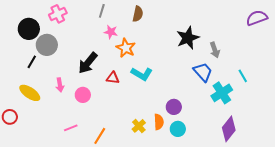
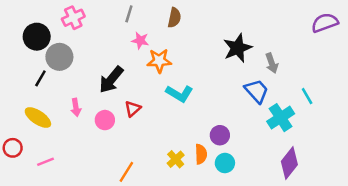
orange star: (126, 48) -> (159, 61), turned -30
red triangle: (113, 78) -> (133, 109), moved, turned -48
pink line: (71, 128) -> (45, 162), moved

